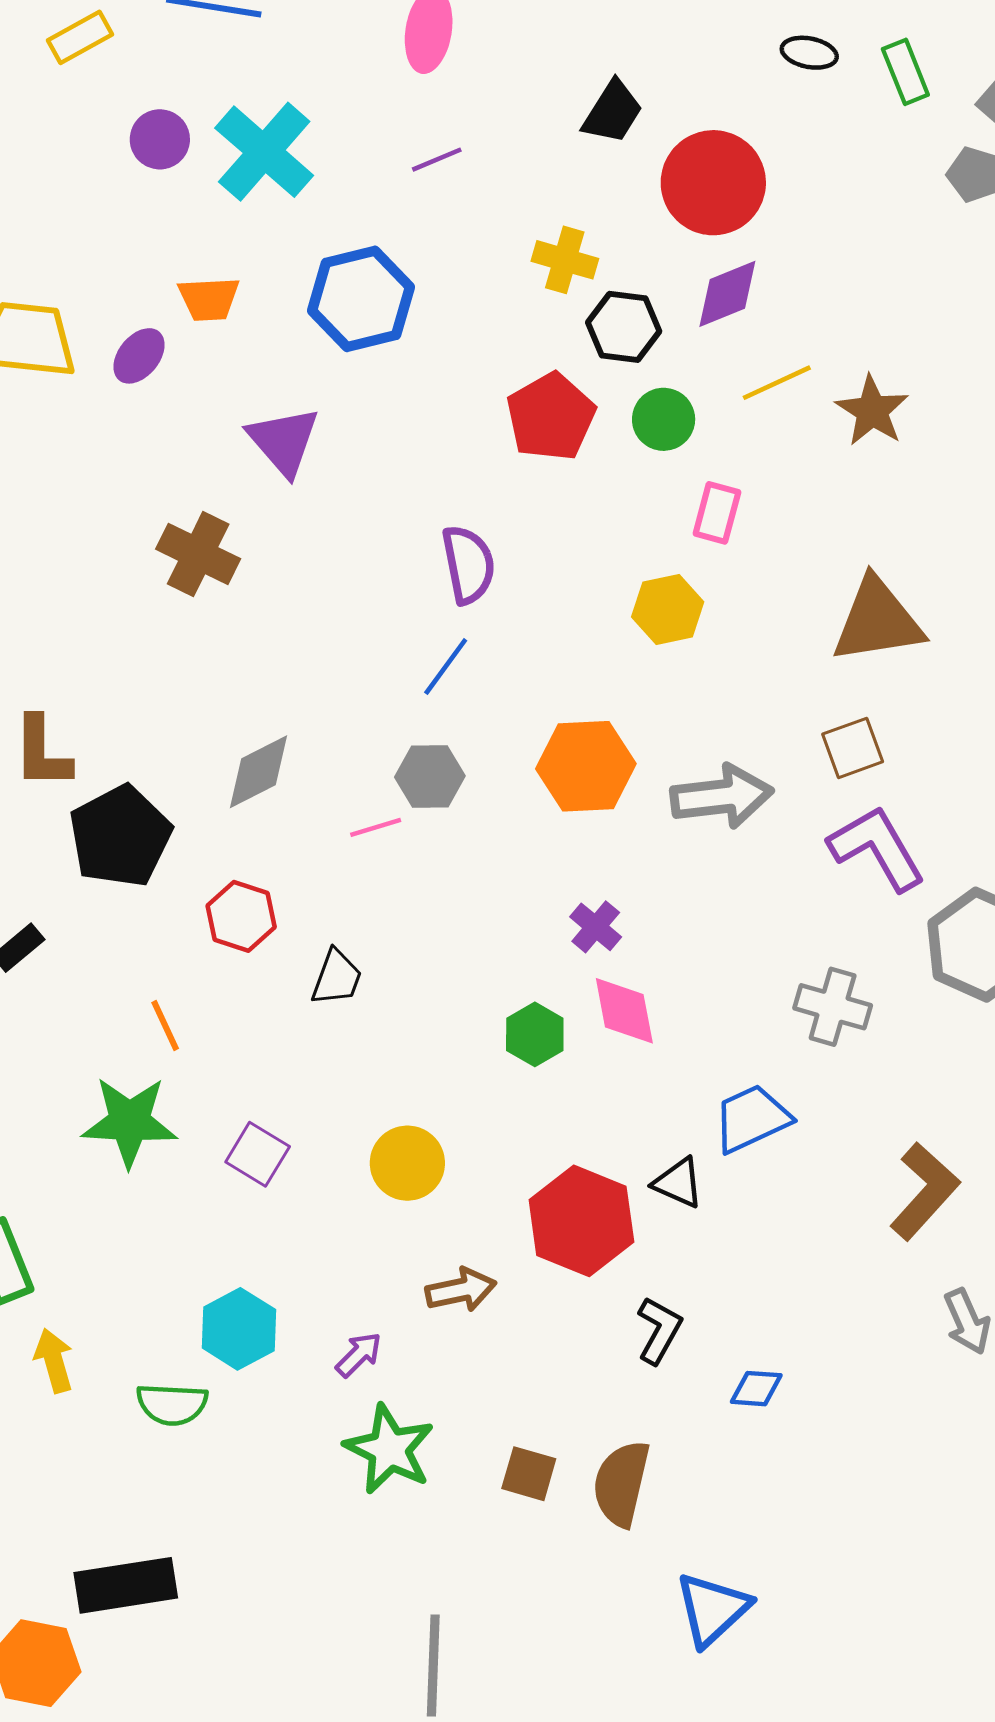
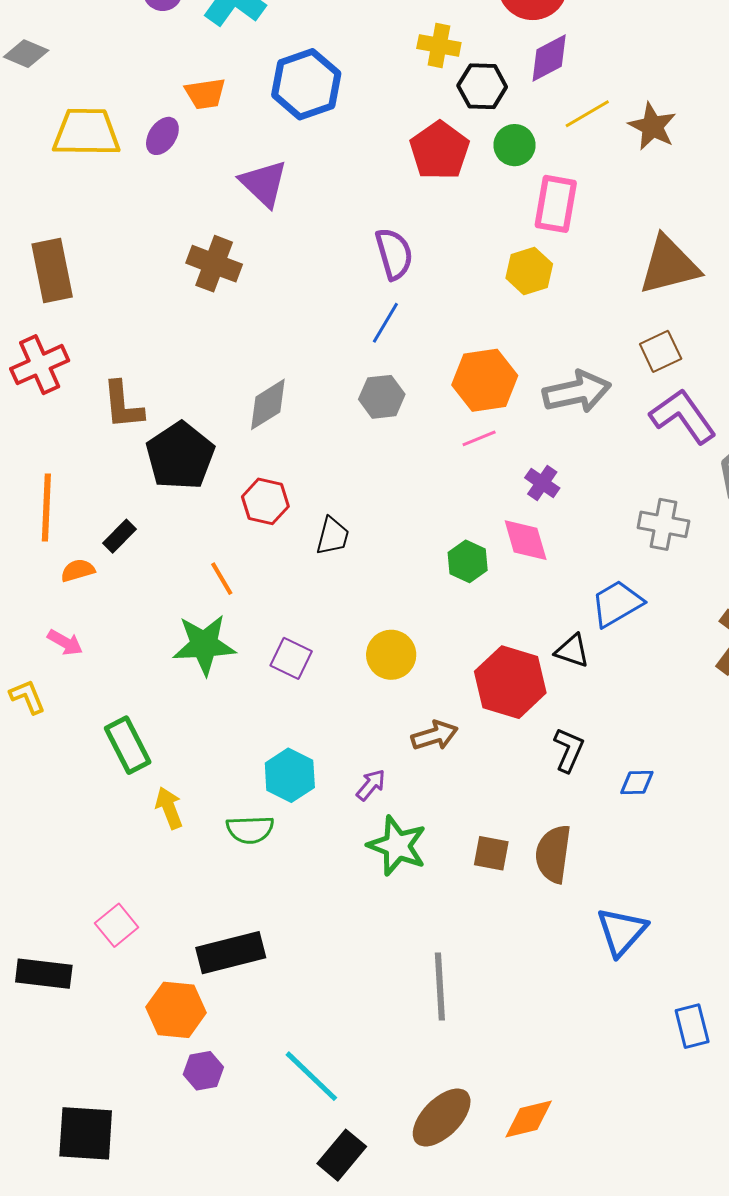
pink rectangle: (717, 513) -> (556, 204), size x1.4
pink line: (376, 827) -> (479, 438), moved
purple cross: (596, 927) -> (542, 483), moved

